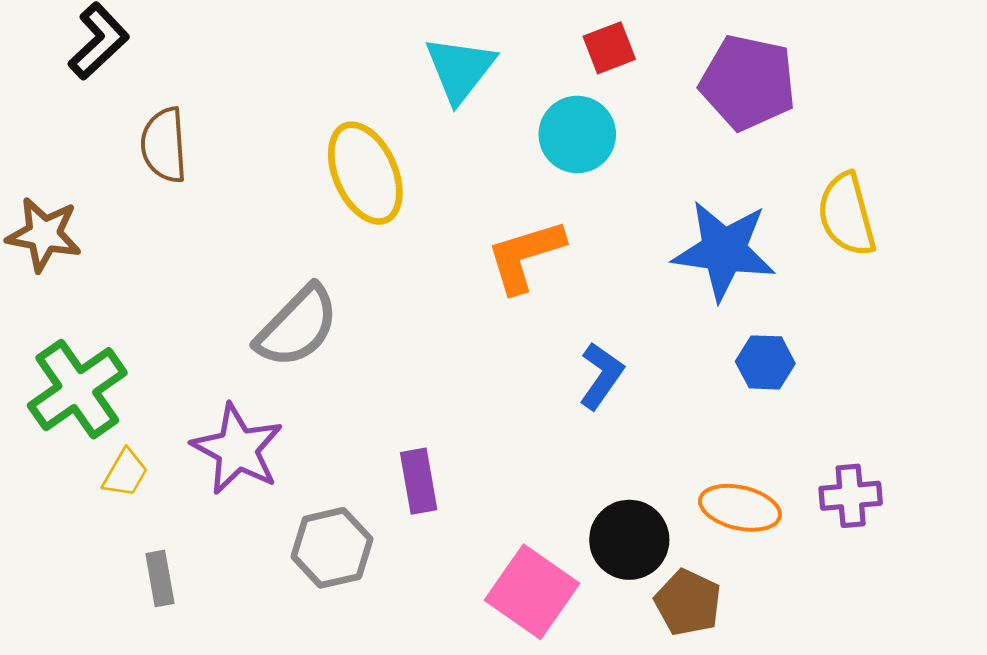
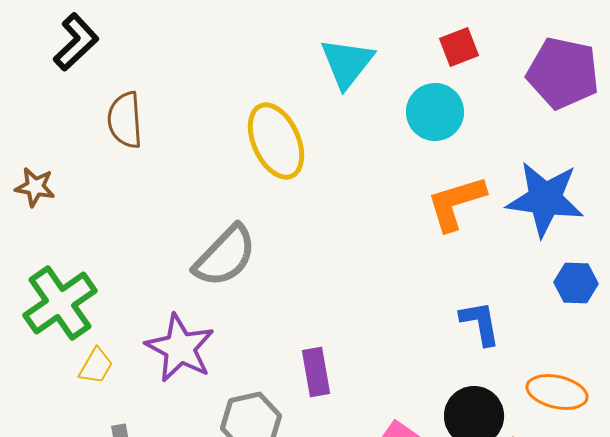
brown star: (44, 234) -> (35, 187), size x0.7
orange L-shape: (525, 256) -> (456, 203), moved
blue L-shape: (601, 376) -> (480, 323), moved, turned -45

